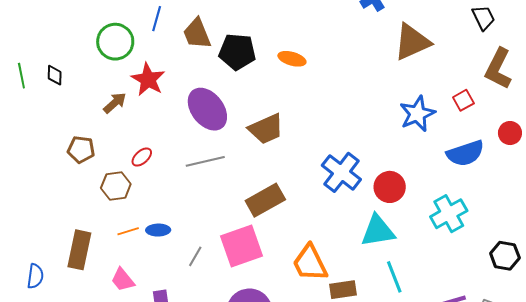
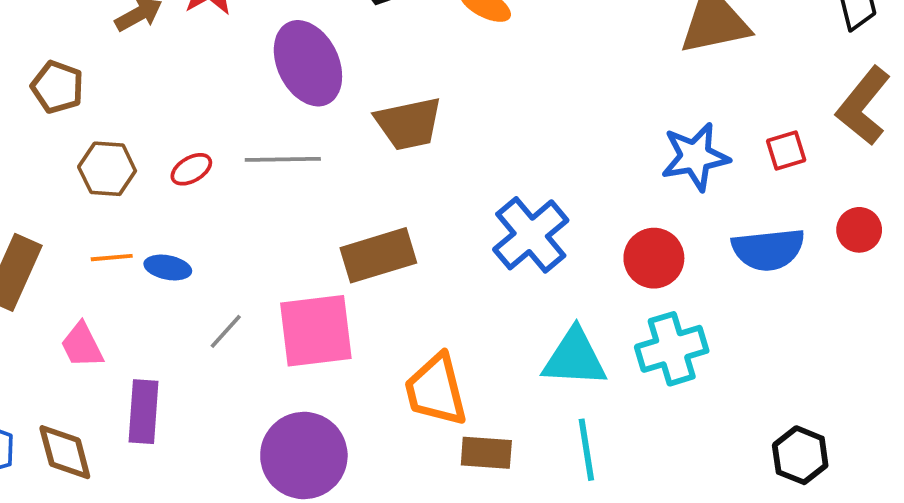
red ellipse: (142, 157) -> (191, 169), moved
red circle: (390, 187) -> (654, 258), moved
cyan cross: (449, 214) -> (672, 349), moved

